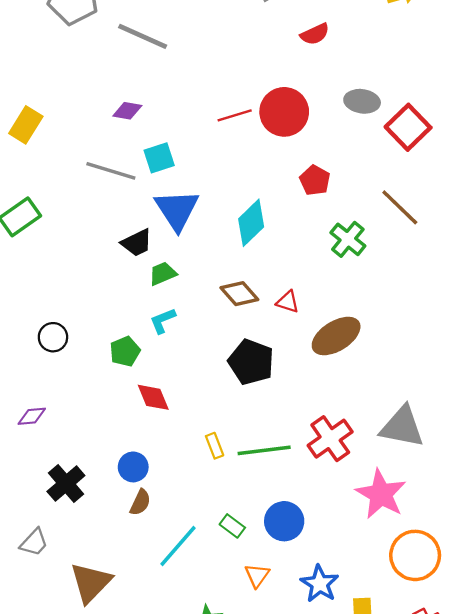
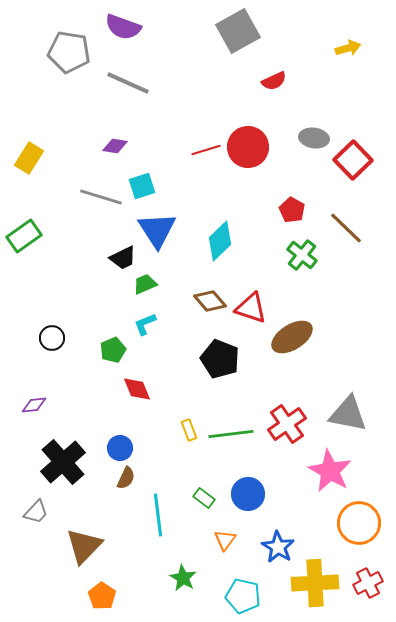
red pentagon: (315, 180) -> (292, 210), moved
red triangle: (288, 302) -> (251, 308), size x1.6
black cross: (66, 483) -> (63, 462), size x1.4
cyan line: (178, 546) -> (158, 515), turned -48

